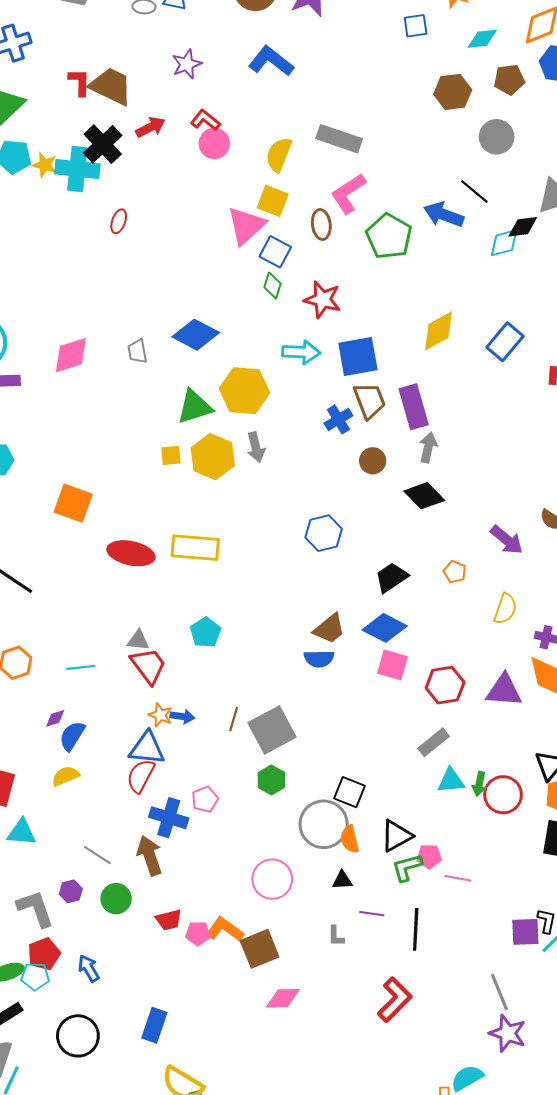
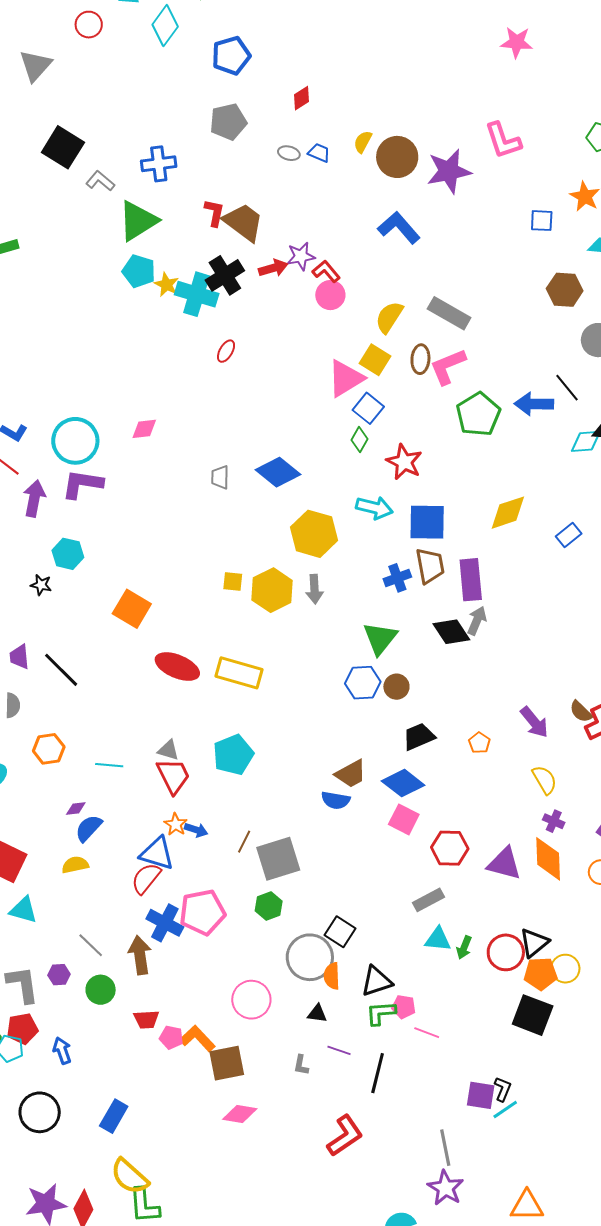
purple star: (187, 64) -> (301, 256), moved
blue arrow: (444, 215) -> (534, 404), turned -30
brown ellipse: (321, 225) -> (420, 359), moved
blue rectangle: (505, 342) -> (569, 535), size x0.7
pink diamond: (71, 355) -> (144, 429), moved, size x0.7
green triangle: (195, 407) -> (380, 638), moved, turned -45
brown circle: (373, 461) -> (396, 687), moved
black diamond: (424, 496) -> (451, 632), moved
yellow semicircle: (505, 609) -> (544, 780), moved, turned -60
cyan pentagon: (206, 632) -> (233, 755), size x1.4
red circle: (503, 795) -> (506, 952), moved
pink pentagon: (205, 799) -> (202, 912), size x1.8

